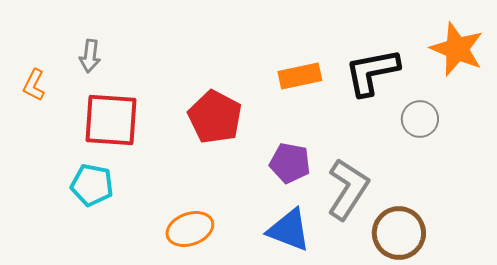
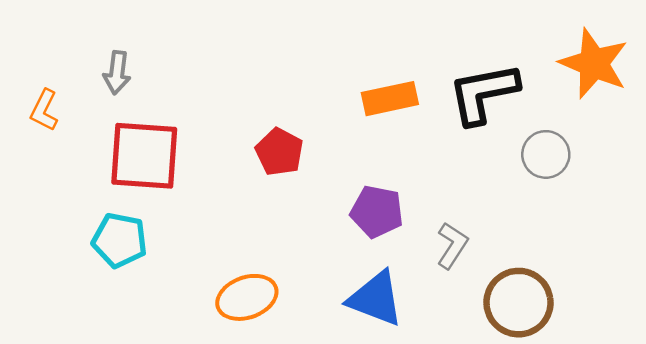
red pentagon: (215, 117) -> (279, 152), size x0.7
gray L-shape: (348, 189) -> (452, 245), size x0.6

